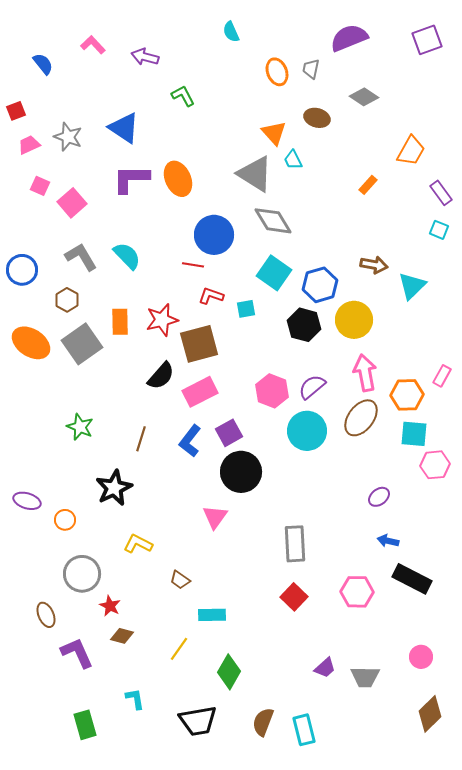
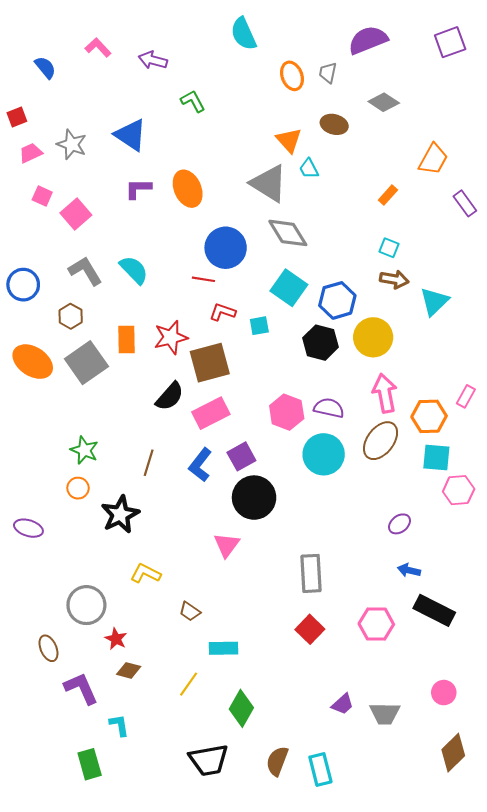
cyan semicircle: (231, 32) -> (244, 34), size x1.5
purple L-shape: (131, 179) -> (138, 189), size x0.7
cyan square: (439, 230) -> (389, 248), moved
purple semicircle: (312, 387) -> (329, 408), turned 52
orange circle: (65, 520) -> (78, 488), moved
cyan L-shape: (135, 699) -> (119, 725), moved

